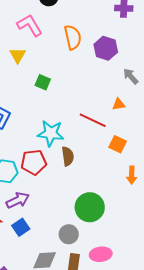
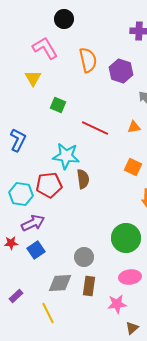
red line: (93, 120) -> (95, 128), moved
green circle: (90, 207) -> (126, 238), moved
pink ellipse: (101, 254) -> (130, 277), moved

